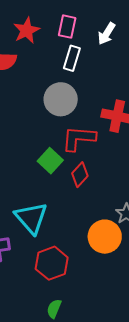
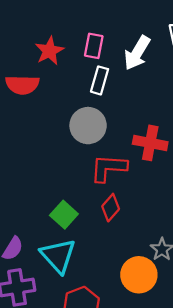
white arrow: (107, 34) -> (137, 53), size x1.4
green square: (50, 161) -> (64, 215), moved

